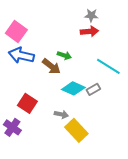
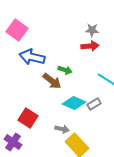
pink square: (16, 31) -> (17, 30), moved
blue arrow: (21, 55) -> (32, 57), moved

